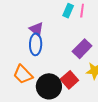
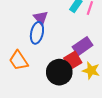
red square: (69, 80) -> (73, 60), moved
black circle: (49, 86) -> (59, 72), moved

